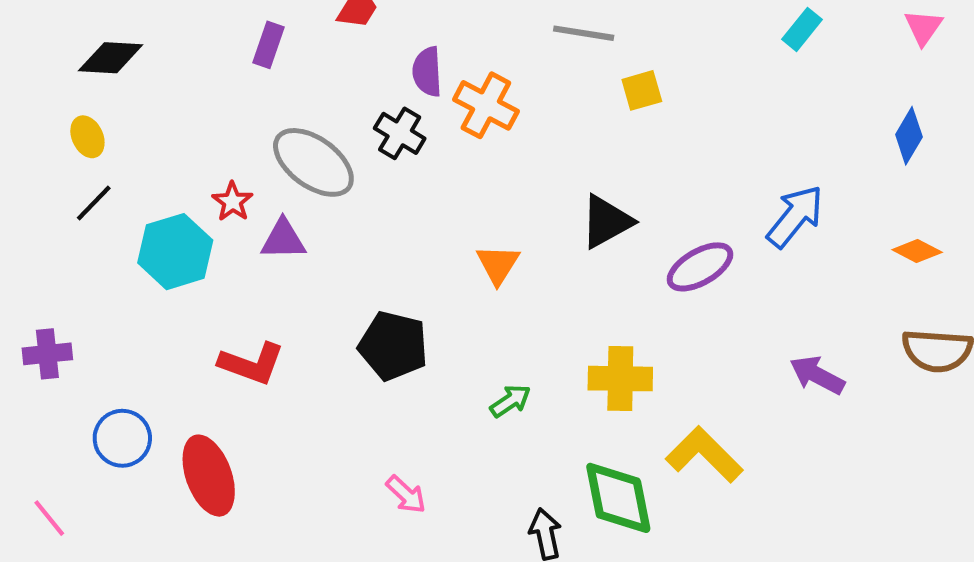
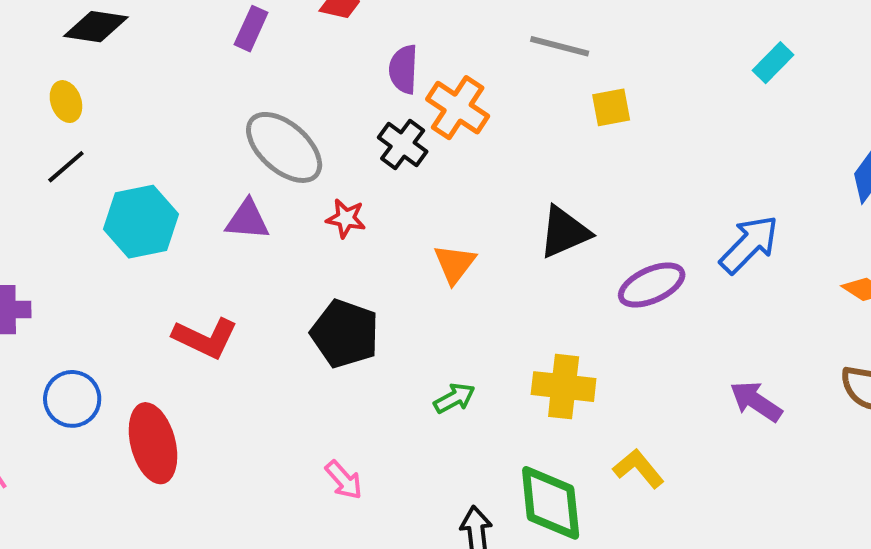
black cross: (400, 133) -> (403, 144), moved
red star: (233, 202) -> (346, 218), moved, turned -30
yellow L-shape: (704, 455) -> (638, 469), size x0.7

